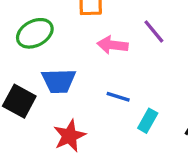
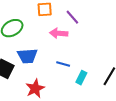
purple line: (154, 31) -> (72, 17), moved

